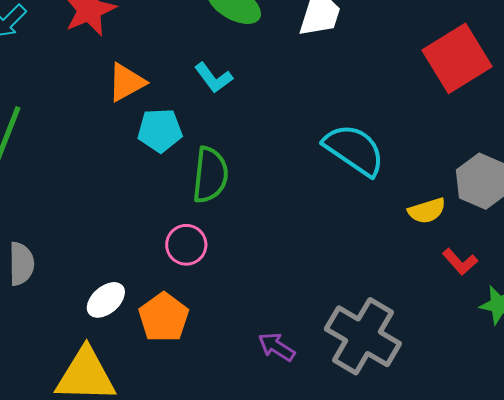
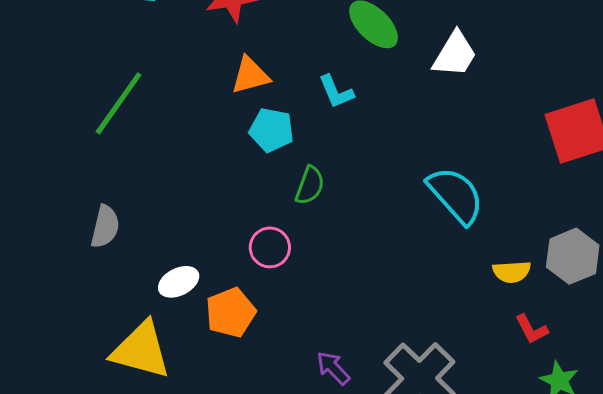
green semicircle: (210, 175) -> (310, 185), size x0.7

